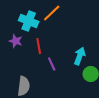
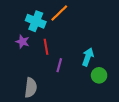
purple line: (52, 64) -> (59, 65), turned 40

